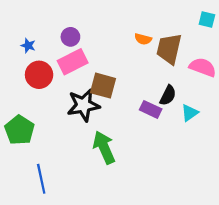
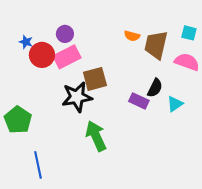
cyan square: (207, 20) -> (189, 33), moved
red circle: (39, 75) -> (42, 55), moved
brown square: (103, 86) -> (95, 79), turned -30

